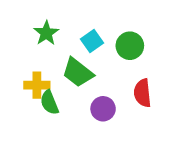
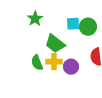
cyan square: (92, 41) -> (73, 24), moved, turned 32
yellow cross: (37, 85) -> (54, 62), moved

